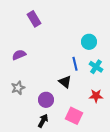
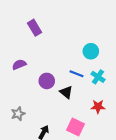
blue line: (75, 64) -> (76, 74), turned -56
gray star: (18, 88) -> (18, 114), moved
purple circle: (46, 100) -> (47, 81), moved

